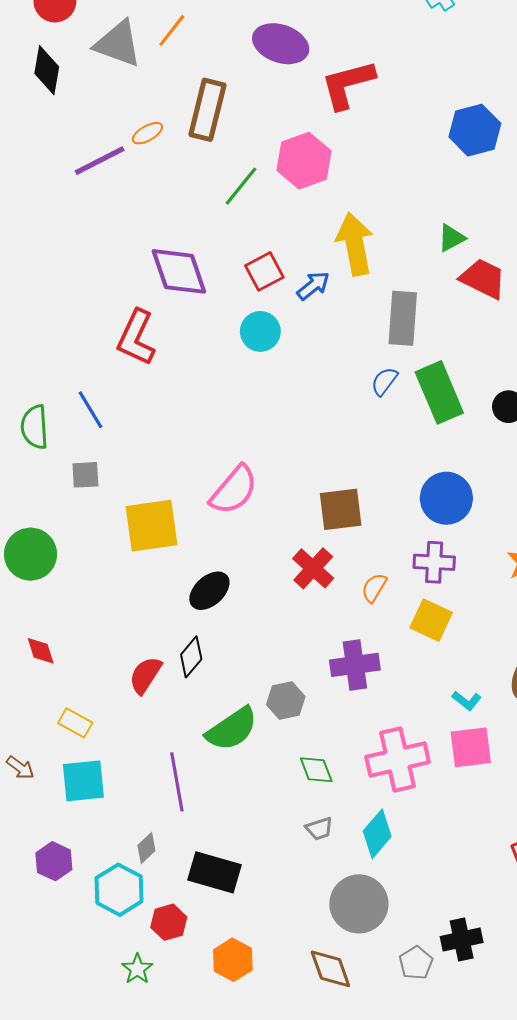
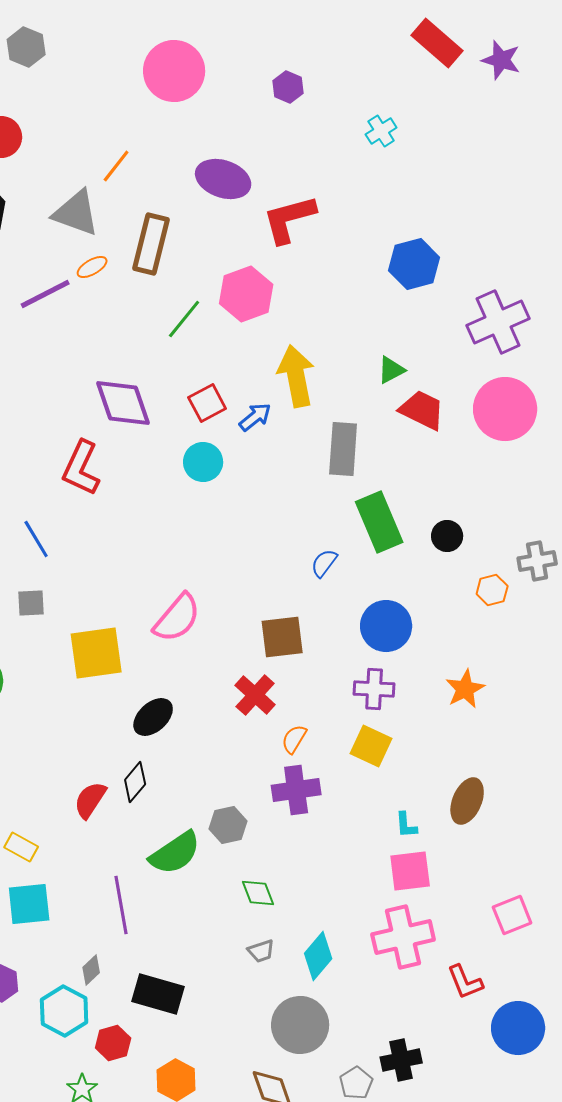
gray triangle: (118, 44) -> (76, 213), moved
blue semicircle: (384, 381) -> (324, 563), moved
orange semicircle: (374, 588) -> (294, 739), moved
cyan L-shape: (467, 701) -> (406, 825), turned 48
pink cross: (398, 760) -> (403, 937), moved

